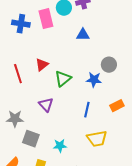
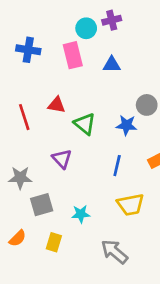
pink rectangle: (46, 19) -> (73, 55), moved
red triangle: (42, 65) -> (57, 105), turned 48
green triangle: (63, 79) -> (85, 124), turned -42
gray square: (31, 139) -> (42, 205), turned -36

